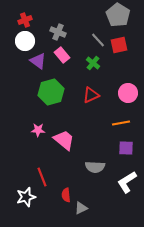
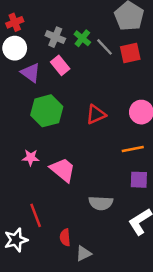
green cross: (93, 63) -> (82, 38), moved

